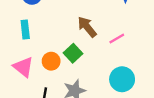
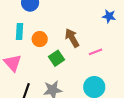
orange circle: (51, 61) -> (40, 39), moved

